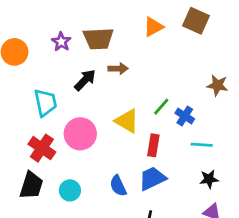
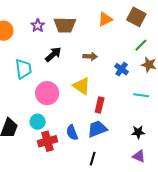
brown arrow: (118, 69) -> (90, 56), moved
green line: (161, 107) -> (141, 45), moved
blue cross: (185, 116) -> (122, 69), moved
cyan line: (202, 145) -> (141, 95), moved
red cross: (42, 148) -> (48, 141), moved, turned 36
cyan circle: (70, 190) -> (38, 122), moved

